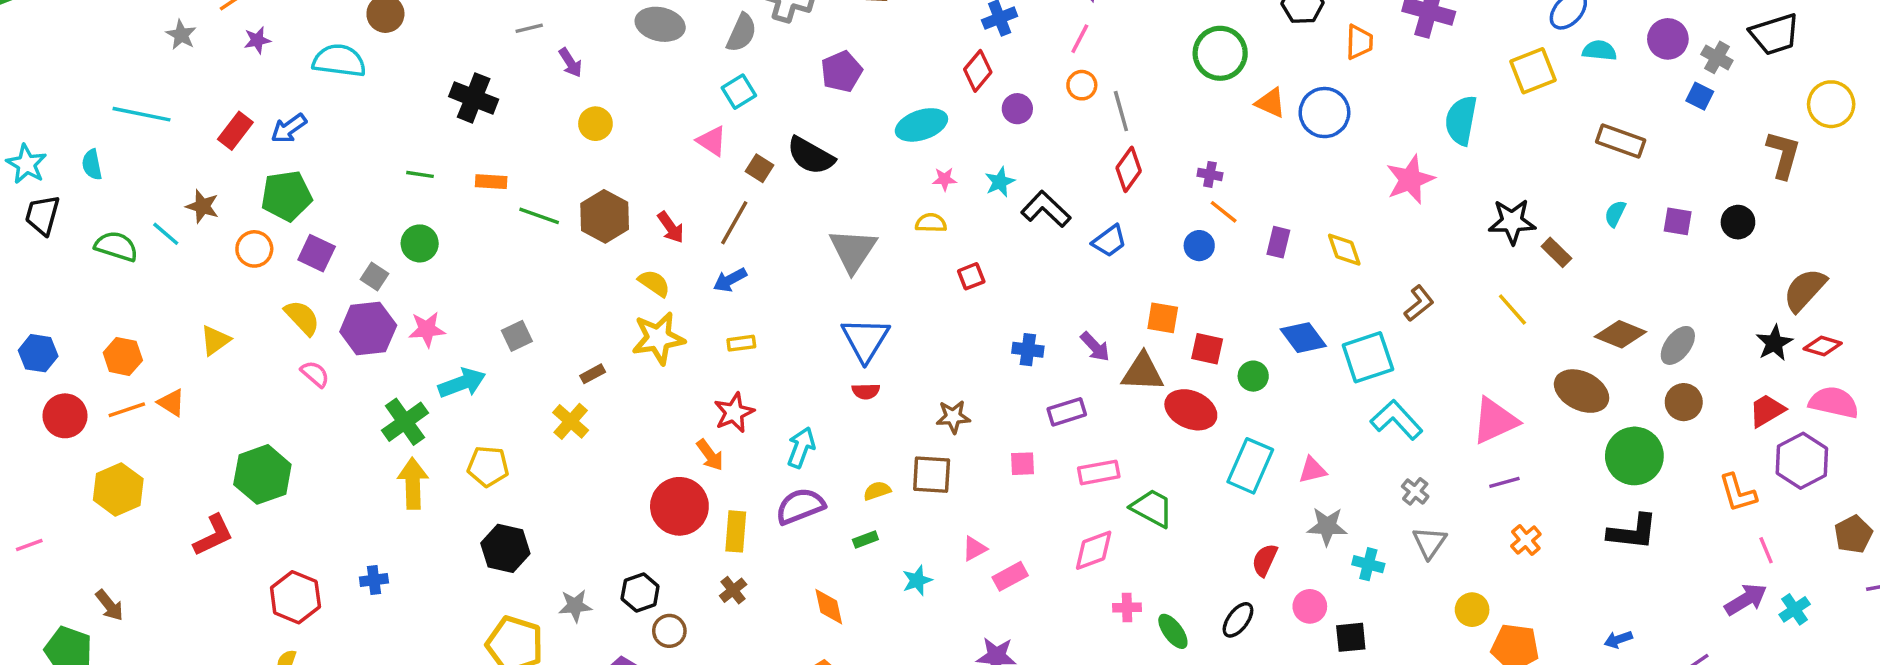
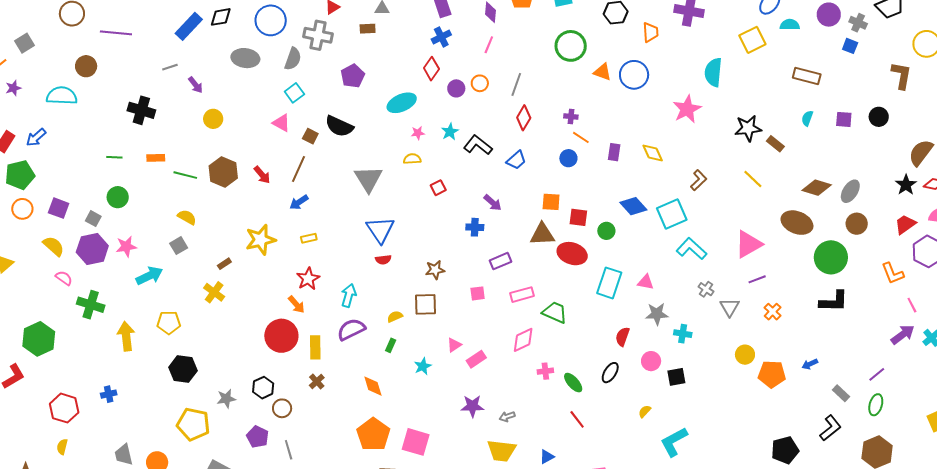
orange circle: (1082, 85) -> (480, 83), moved
gray line: (1121, 111) -> (516, 84), turned 40
green pentagon: (286, 196) -> (20, 175), moved
yellow semicircle: (654, 283) -> (187, 217), moved
purple arrow: (1095, 347) -> (493, 203), moved
green cross: (405, 422) -> (91, 305), moved, turned -32
pink triangle: (1312, 470) -> (646, 282), turned 30
green rectangle: (865, 540) -> (391, 345), turned -40
gray triangle: (1429, 543) -> (730, 307), moved
blue arrow: (1618, 639) -> (810, 364), moved

